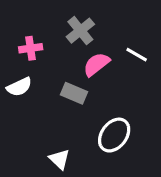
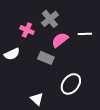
pink cross: (31, 48) -> (27, 30), moved, turned 32
white line: (137, 55) -> (85, 34), turned -32

